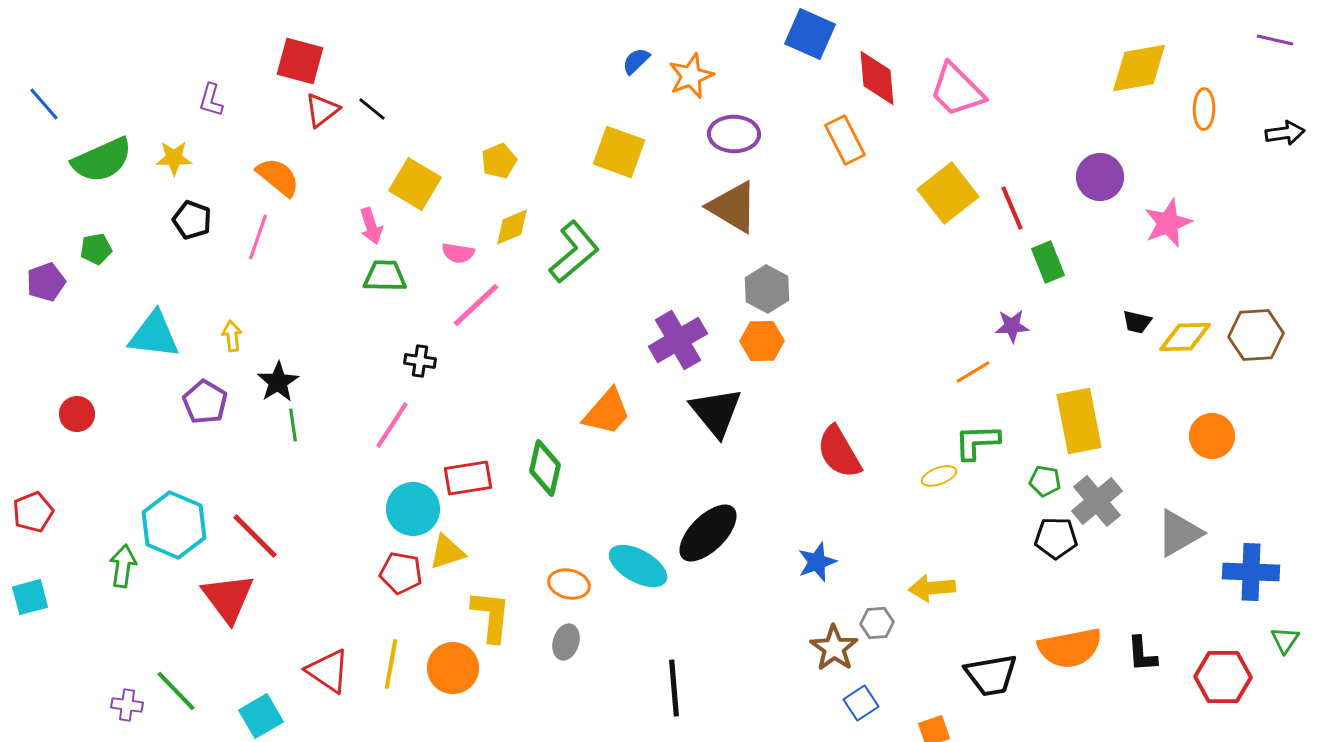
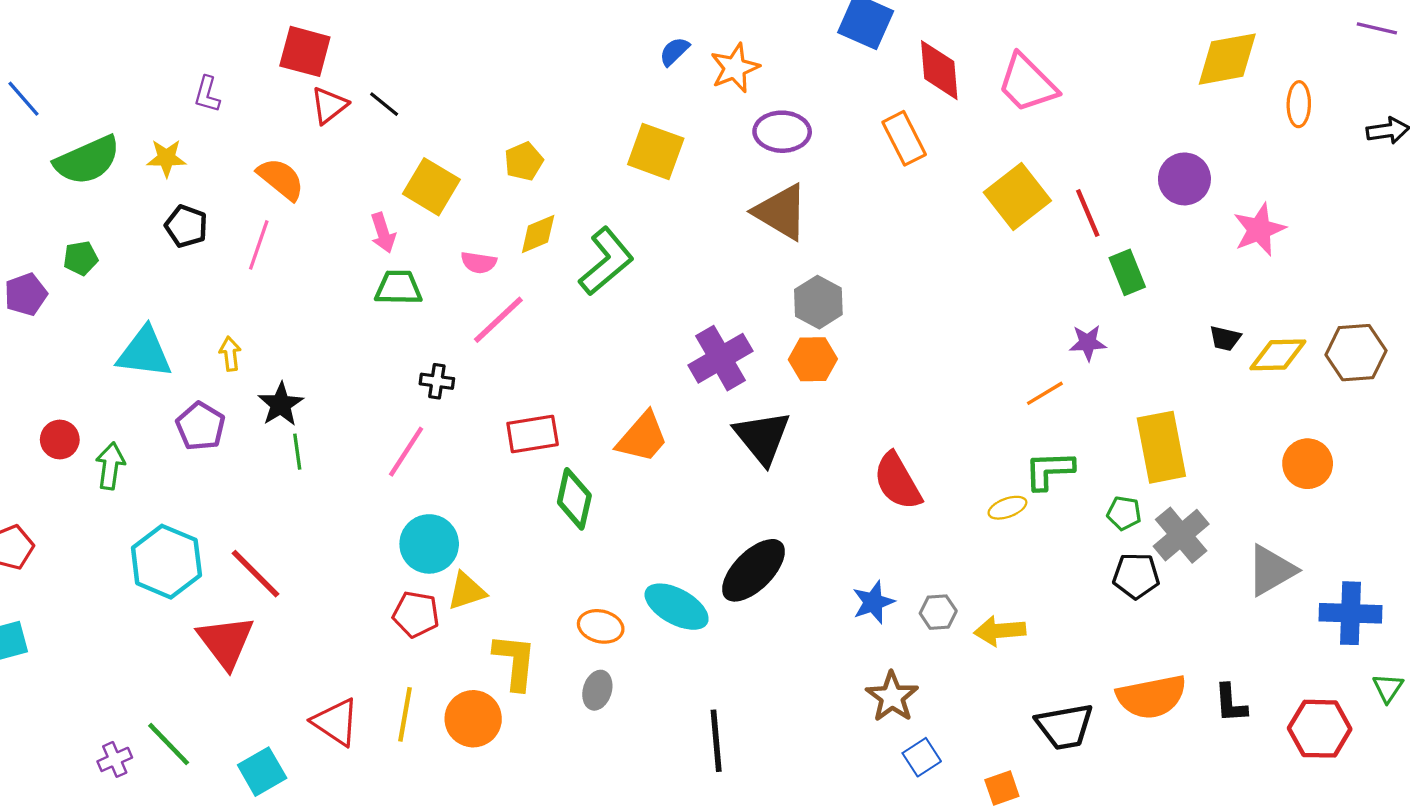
red rectangle: (468, 478) -> (533, 434), moved
green arrow: (123, 566) -> (110, 466), moved
gray hexagon: (877, 623) -> (938, 612), moved
purple cross: (127, 705) -> (115, 759), turned -32

